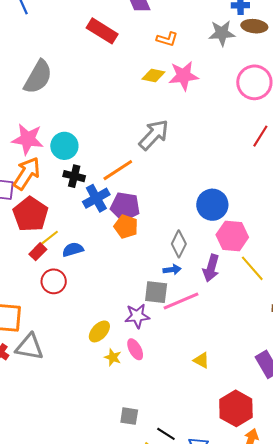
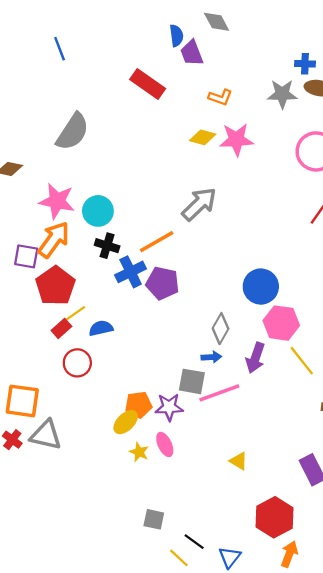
orange pentagon: (126, 227) -> (139, 405), moved, turned -30

